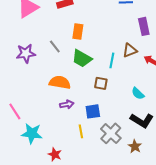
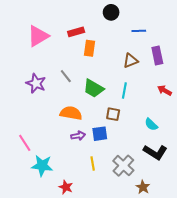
orange rectangle: (78, 31) -> (89, 48), moved
brown triangle: (130, 50) -> (131, 61), moved
purple star: (26, 53) -> (36, 83), turned 30
blue square: (93, 111) -> (100, 134), moved
brown star: (135, 146) -> (143, 187), moved

